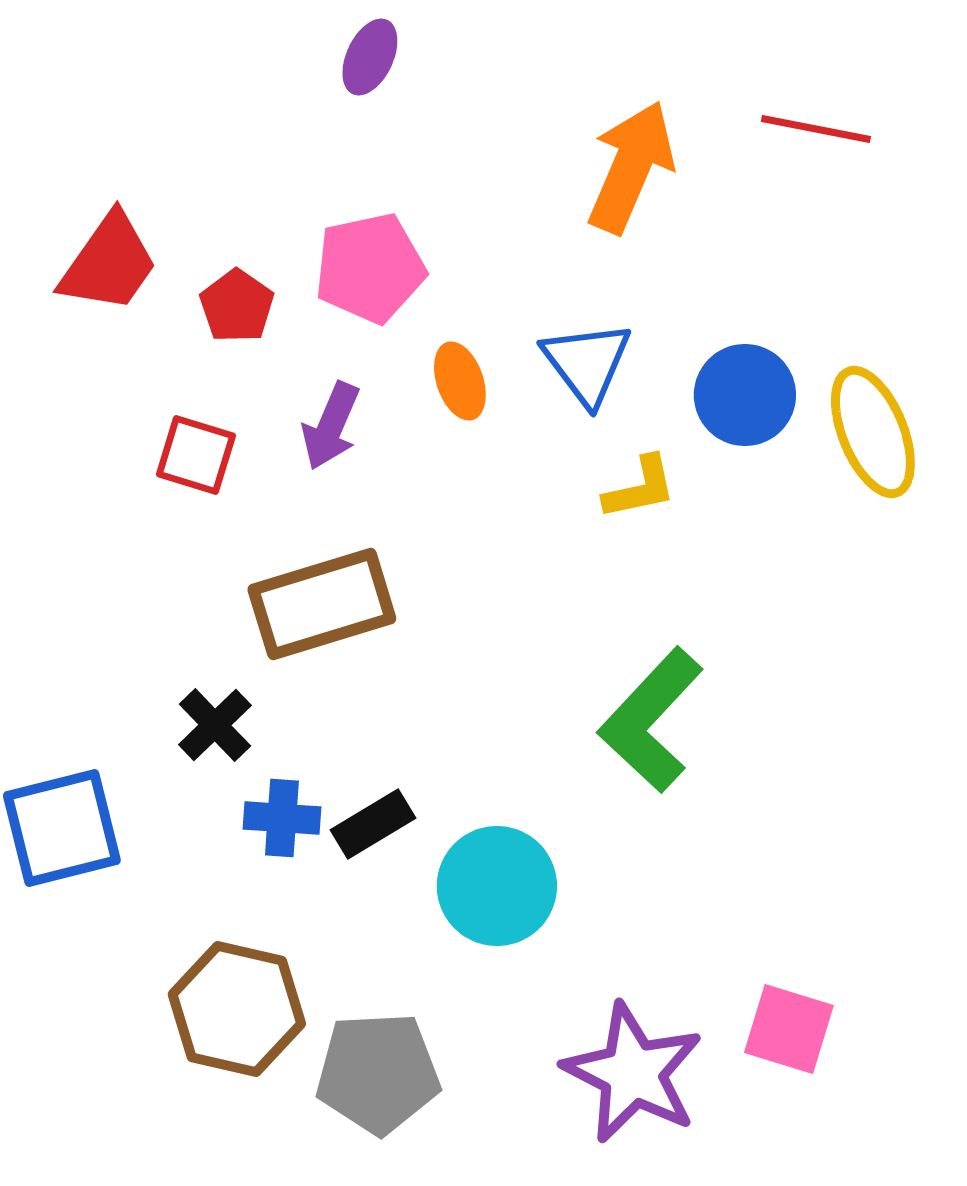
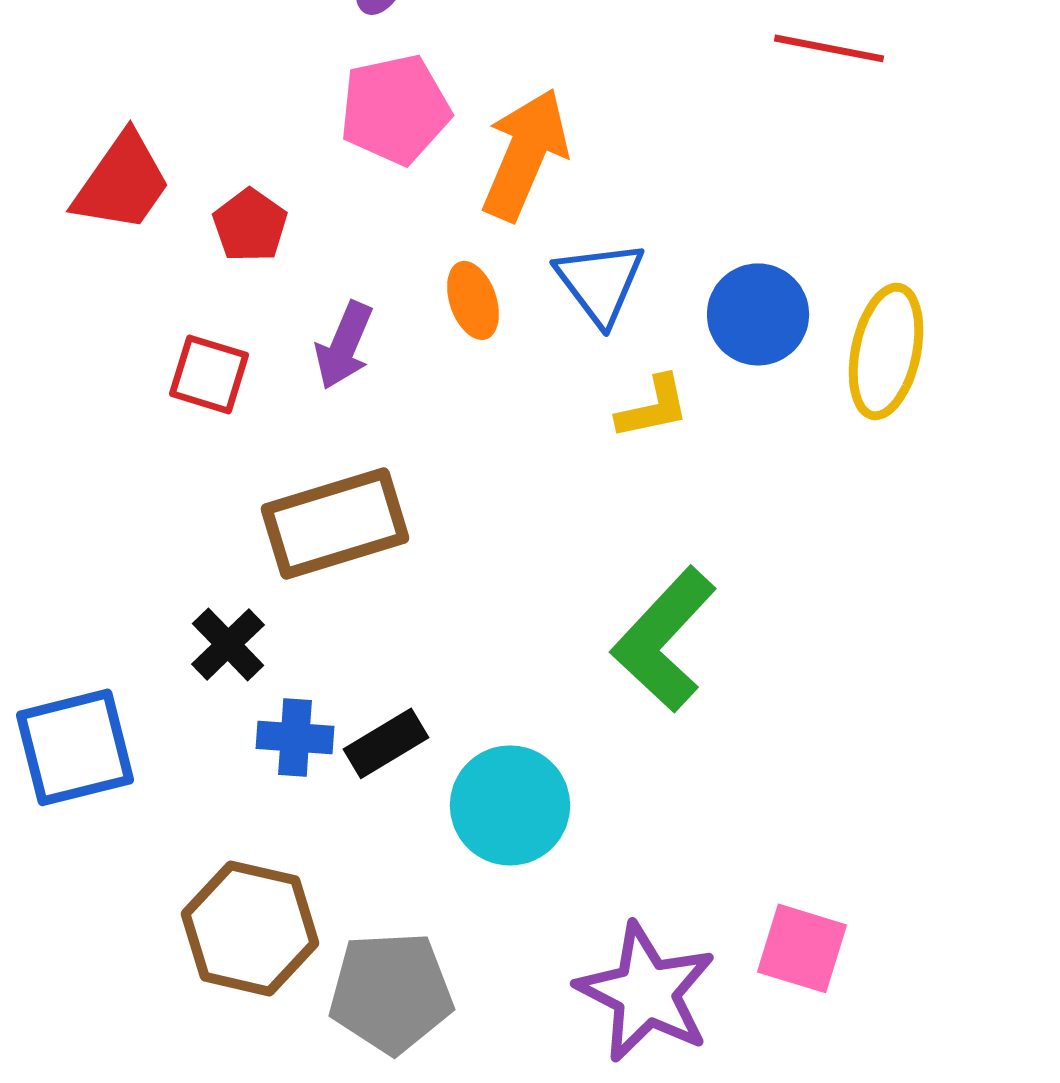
orange arrow: (631, 167) -> (525, 154), moved
pink pentagon: (370, 268) -> (395, 109), moved
yellow ellipse: (873, 432) -> (886, 351), turned 34

